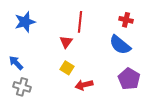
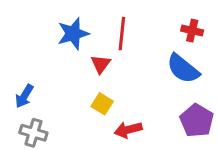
blue star: (25, 22) -> (73, 34), moved
blue arrow: (16, 63) -> (24, 96), turned -105

